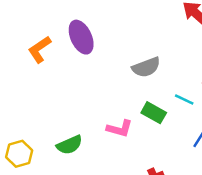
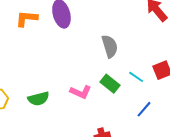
orange L-shape: (39, 49) -> (27, 19), turned 30
gray semicircle: (146, 67) -> (110, 46), turned -95

